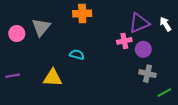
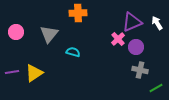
gray triangle: (41, 27) -> (49, 34), moved
pink cross: (124, 41) -> (118, 39), turned -32
yellow triangle: (53, 78) -> (34, 73), moved, turned -36

